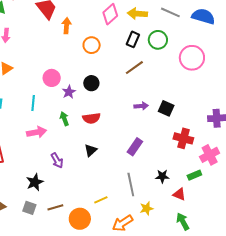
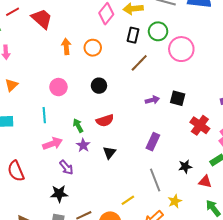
orange arrow: (67, 26) -> (66, 47), moved
pink circle: (192, 58) -> (181, 49), moved
purple star: (69, 92) -> (83, 145), moved
red cross: (183, 138) -> (200, 125), turned 30
purple arrow: (57, 160) -> (66, 167), moved
black star: (35, 182) -> (59, 194), turned 30

